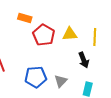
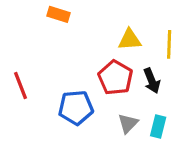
red pentagon: (44, 35) -> (115, 78), moved
gray triangle: (61, 81) -> (128, 123), moved

